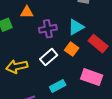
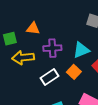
yellow arrow: (17, 67) -> (23, 58), moved

